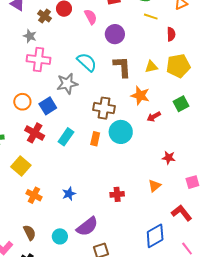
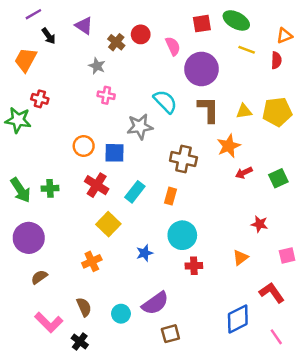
purple circle: (115, 34) -> (201, 69), size x1.4
red semicircle: (171, 34) -> (276, 60), moved
pink cross: (38, 60) -> (106, 95), size x0.6
orange star: (140, 96) -> (229, 146), turned 30
green square: (181, 104) -> (278, 178), moved
blue square: (48, 106) -> (114, 153), turned 30
cyan circle: (121, 132) -> (182, 235), moved
yellow square: (21, 166) -> (108, 224), moved
blue star: (69, 194) -> (144, 253), moved
orange cross: (34, 195) -> (92, 261), turned 35

